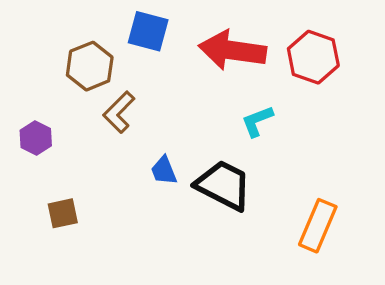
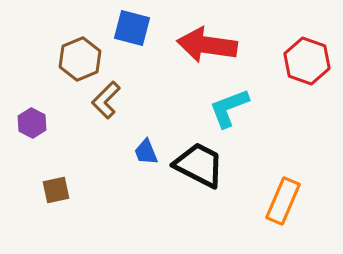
red hexagon: (313, 57) -> (307, 61), moved
cyan L-shape: (257, 121) -> (229, 108), size x1.4

